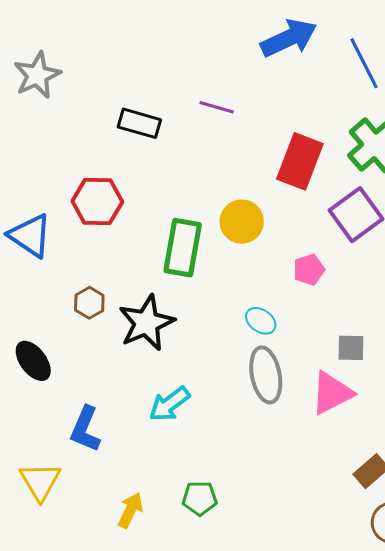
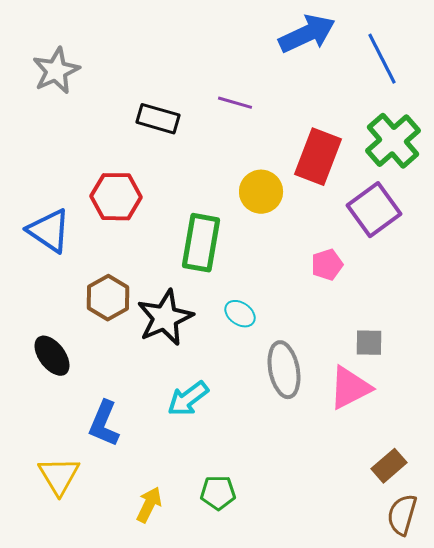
yellow circle: (242, 222) -> (261, 192), moved
brown hexagon: (89, 303) -> (108, 298), size x1.4
cyan ellipse: (261, 321) -> (240, 314), moved

